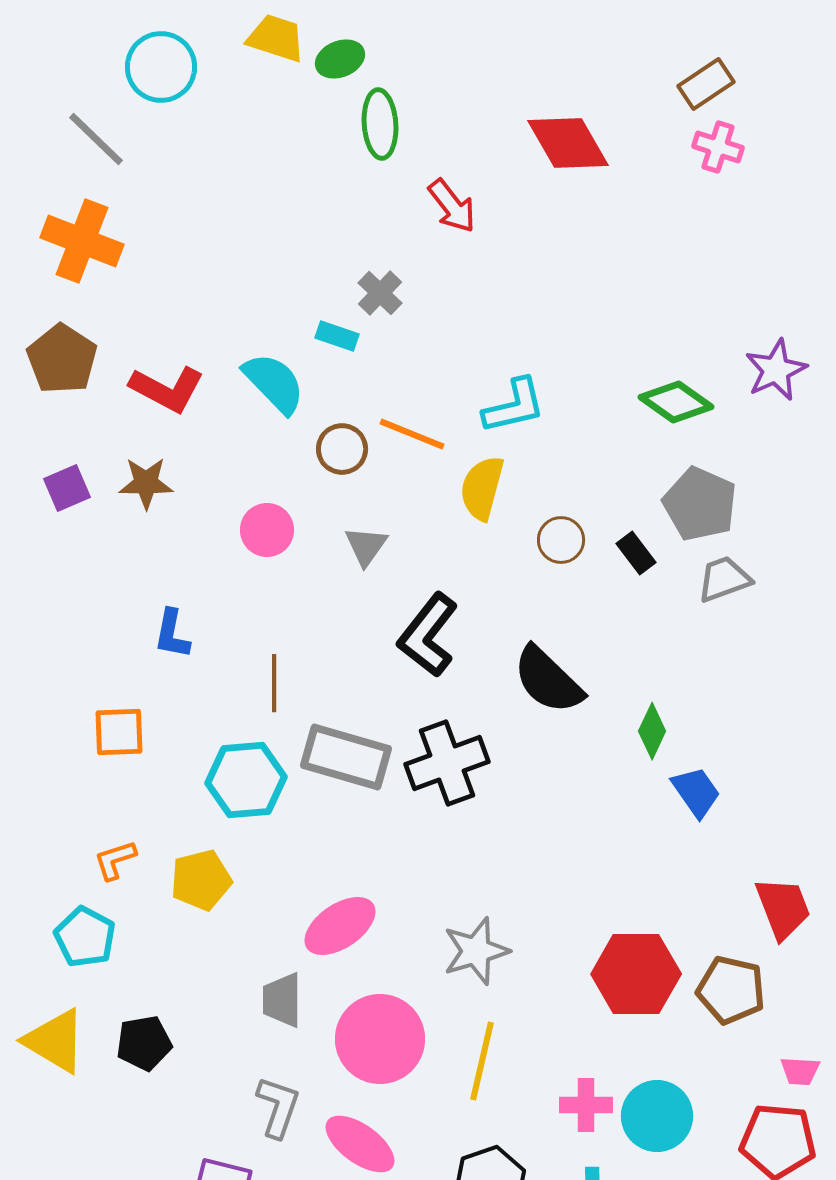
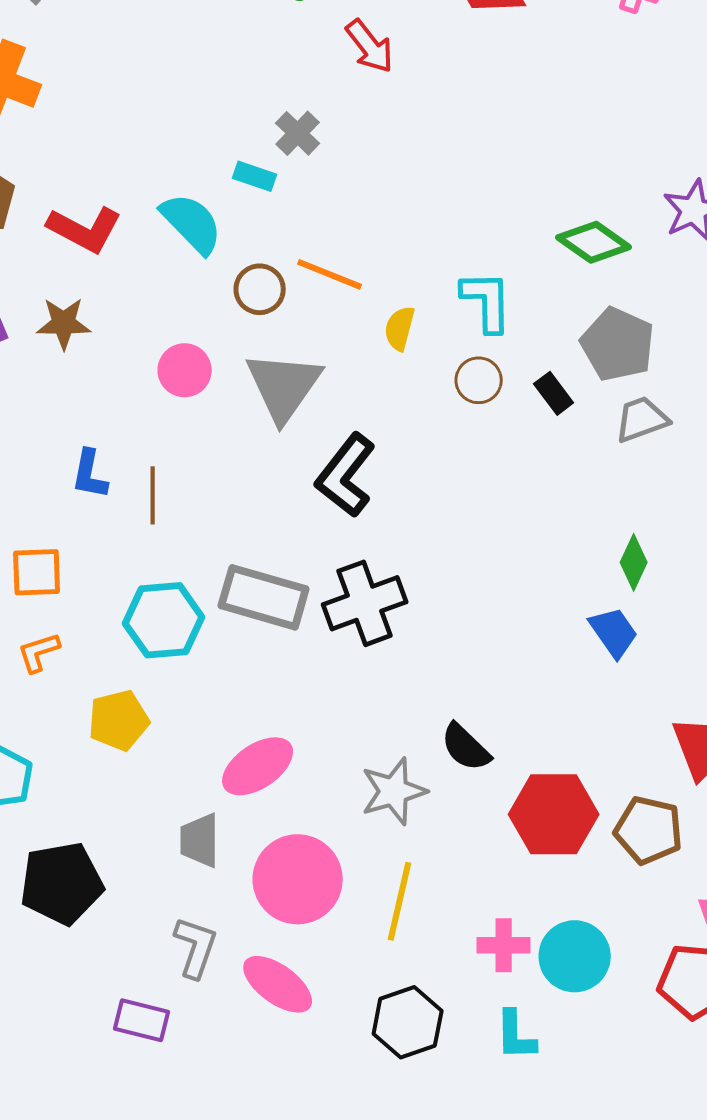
cyan L-shape: (514, 406) -> (487, 301), moved, turned -78
yellow semicircle: (482, 488) -> (400, 328), size x0.7
gray triangle: (366, 546) -> (284, 386), size x1.8
black semicircle: (548, 680) -> (466, 747), moved, size x0.7
brown line: (274, 683) -> (153, 495), moved
green diamond: (652, 731) -> (634, 562), moved
orange L-shape: (115, 860) -> (39, 652), moved
black pentagon: (144, 1043) -> (62, 883), size x1.5

